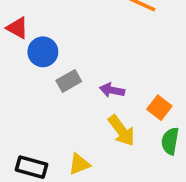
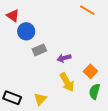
purple arrow: (112, 90) -> (64, 58), turned -32
yellow triangle: (79, 164) -> (40, 99), turned -32

